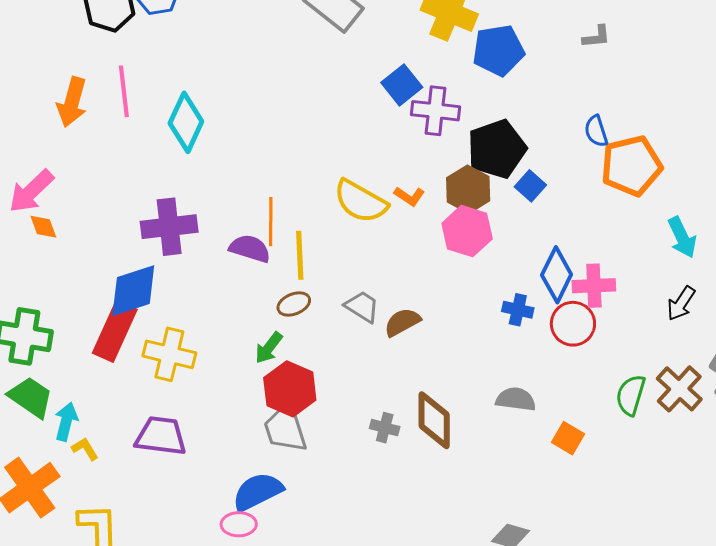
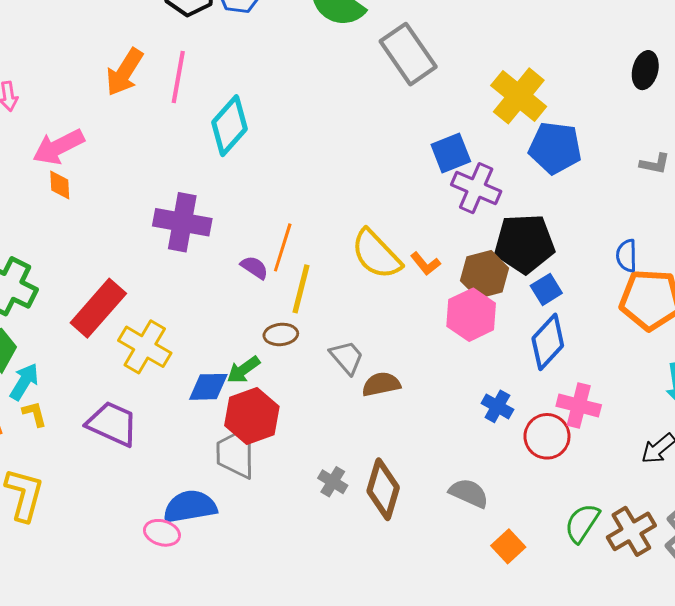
purple semicircle: (250, 249) -> (254, 267), size x0.7
blue diamond: (557, 275) -> (548, 342), moved
blue diamond: (133, 291) -> (208, 387), moved, size x0.7

